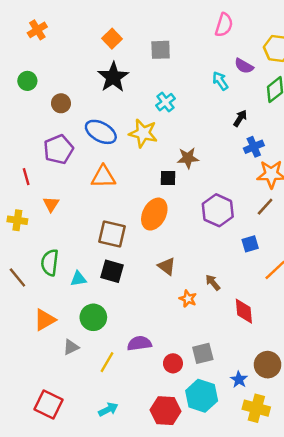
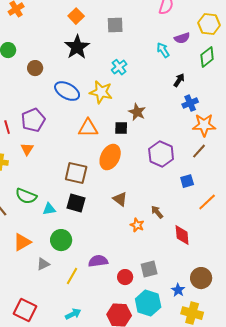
purple semicircle: (244, 66) -> (182, 38), turned -49
purple pentagon: (58, 149) -> (33, 120), moved
brown star: (188, 158) -> (137, 112), turned 30
orange triangle: (103, 177) -> (88, 128), moved
green semicircle: (50, 263) -> (26, 196), turned -75

